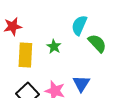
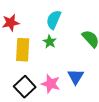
cyan semicircle: (79, 25) -> (54, 20), moved

